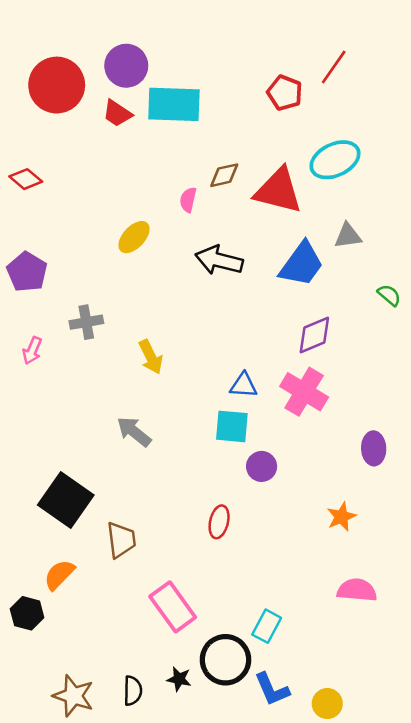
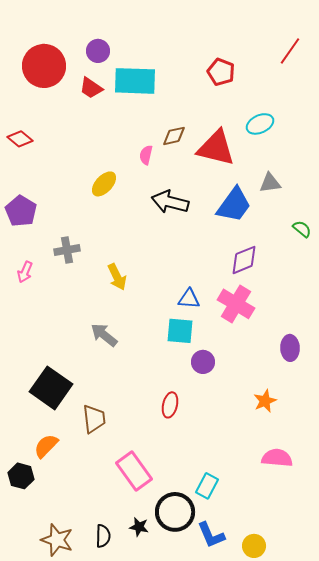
purple circle: (126, 66) -> (98, 51), size x0.7
red line: (334, 67) -> (290, 51), moved
cyan ellipse: (335, 160) -> (260, 124), size x0.7

